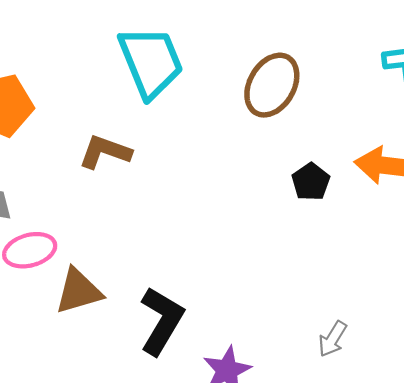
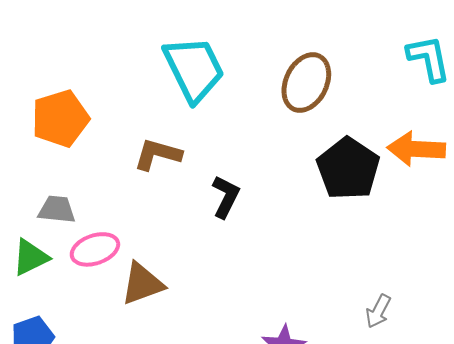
black pentagon: (311, 182) -> (348, 169), size x1.8
black L-shape: (162, 321) -> (226, 197), moved, size x0.7

